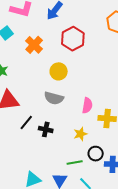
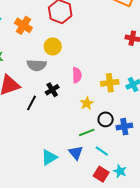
gray semicircle: (54, 98) -> (37, 65), moved
pink semicircle: (87, 105) -> (77, 75), moved
black cross: (46, 129) -> (52, 90), moved, turned -32

